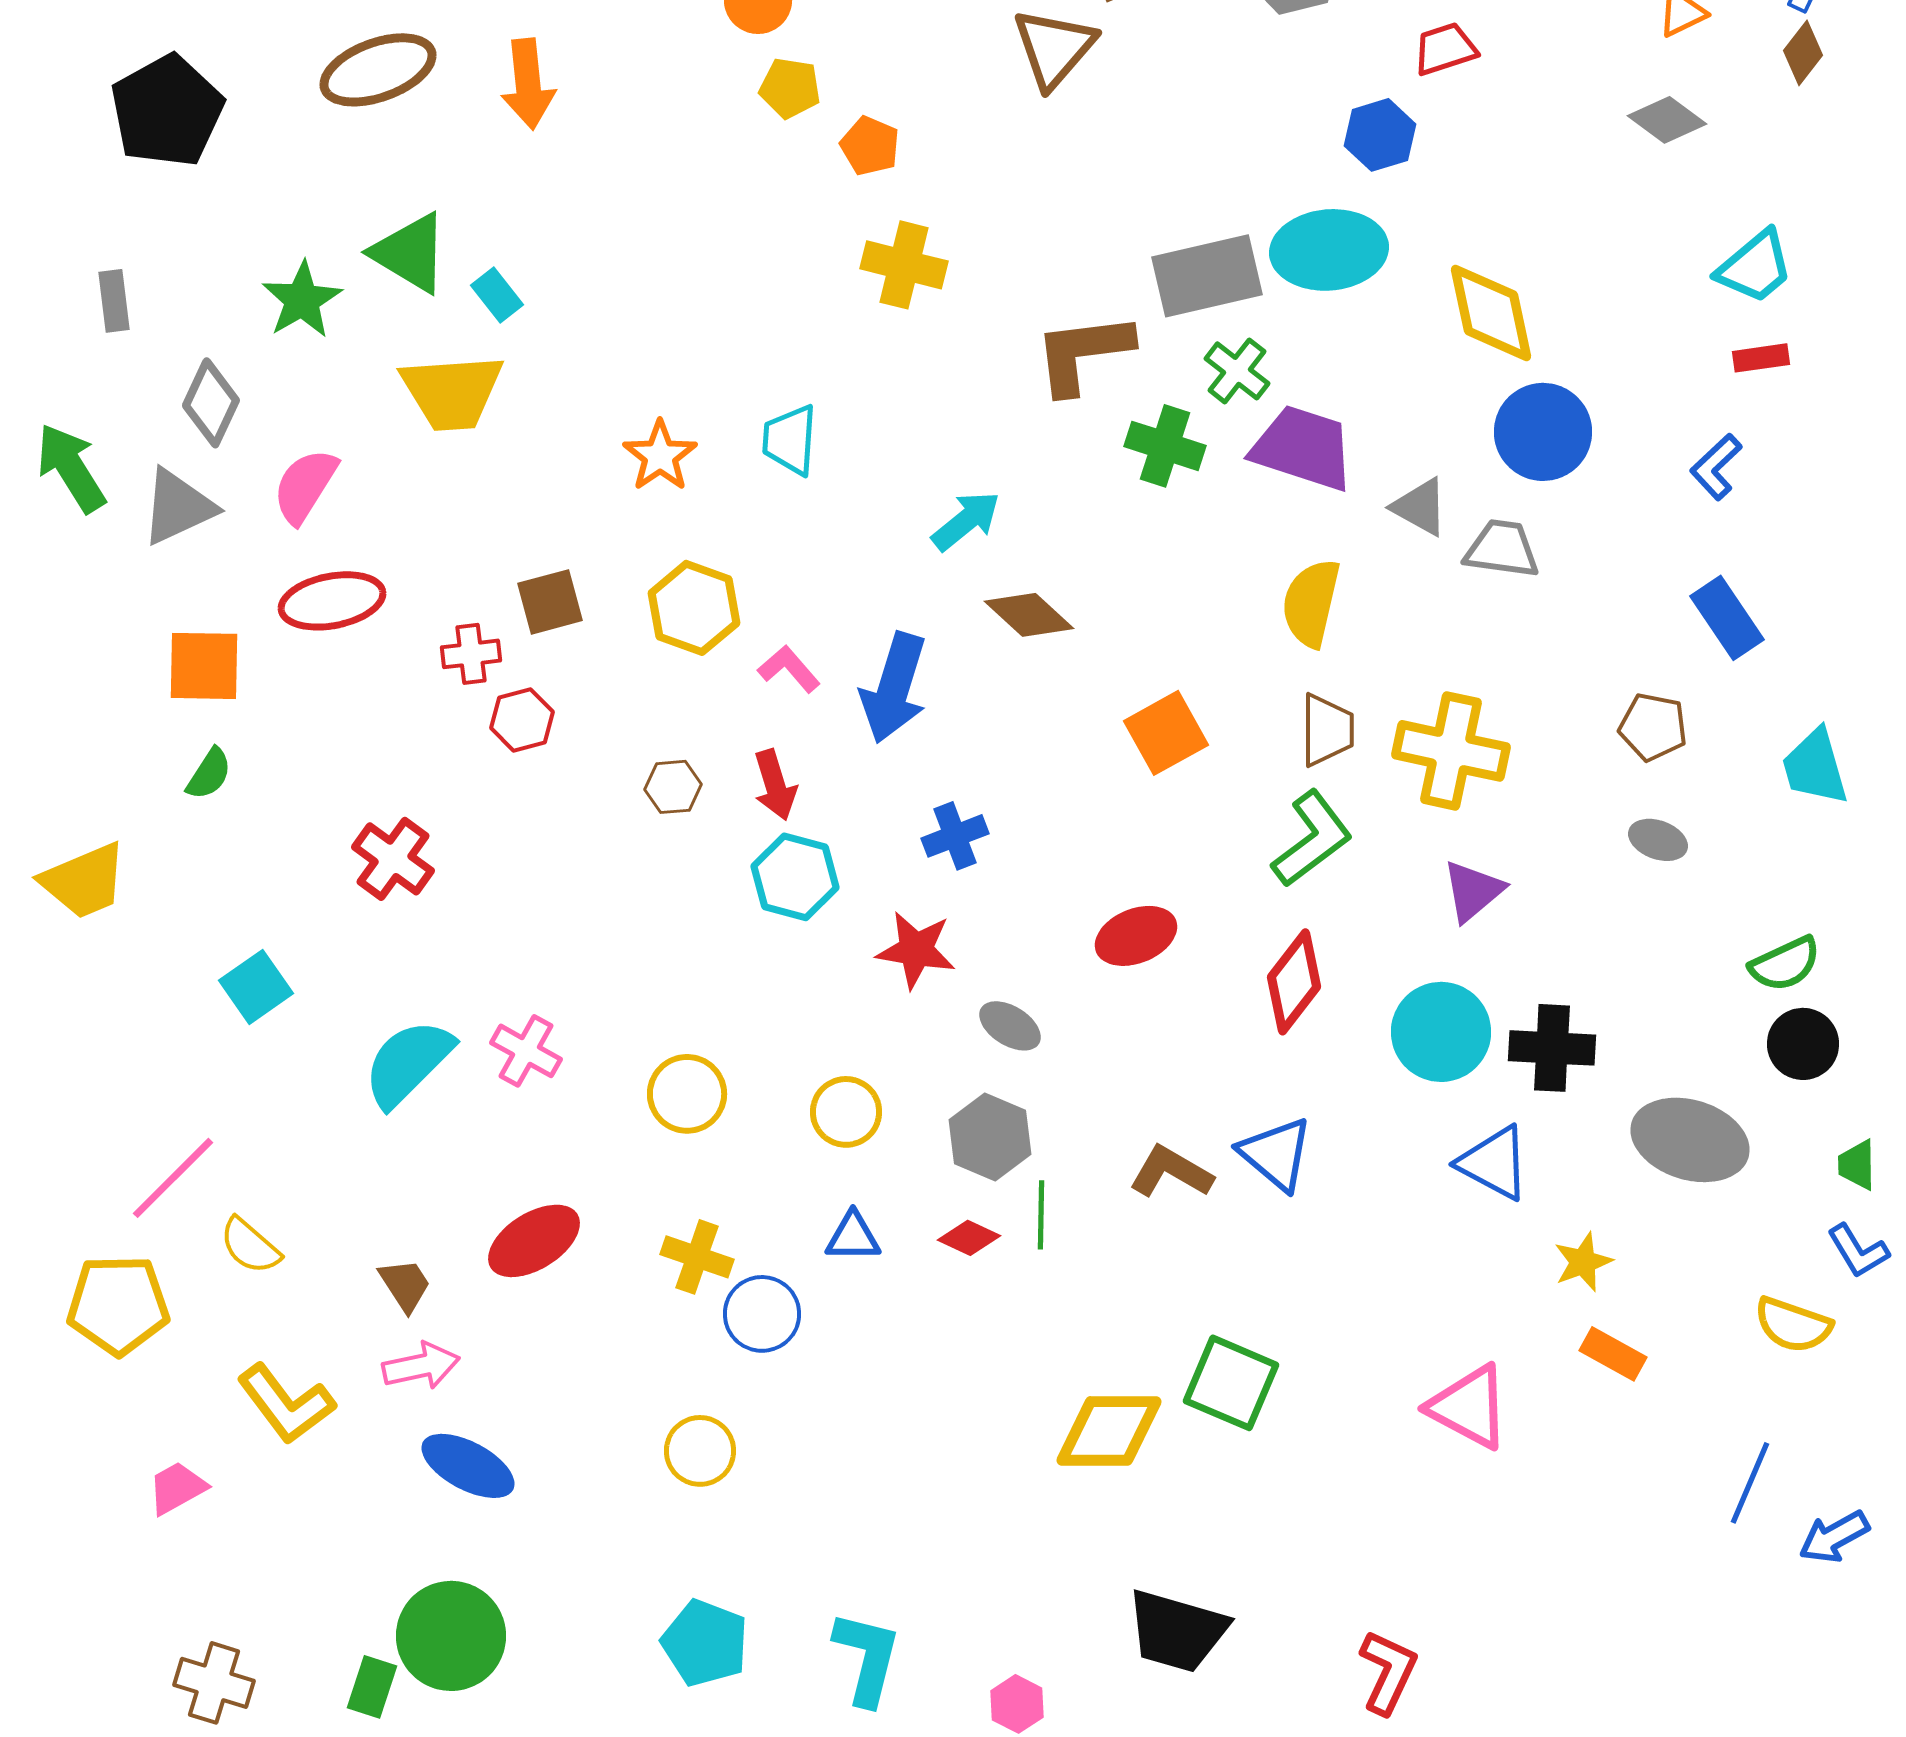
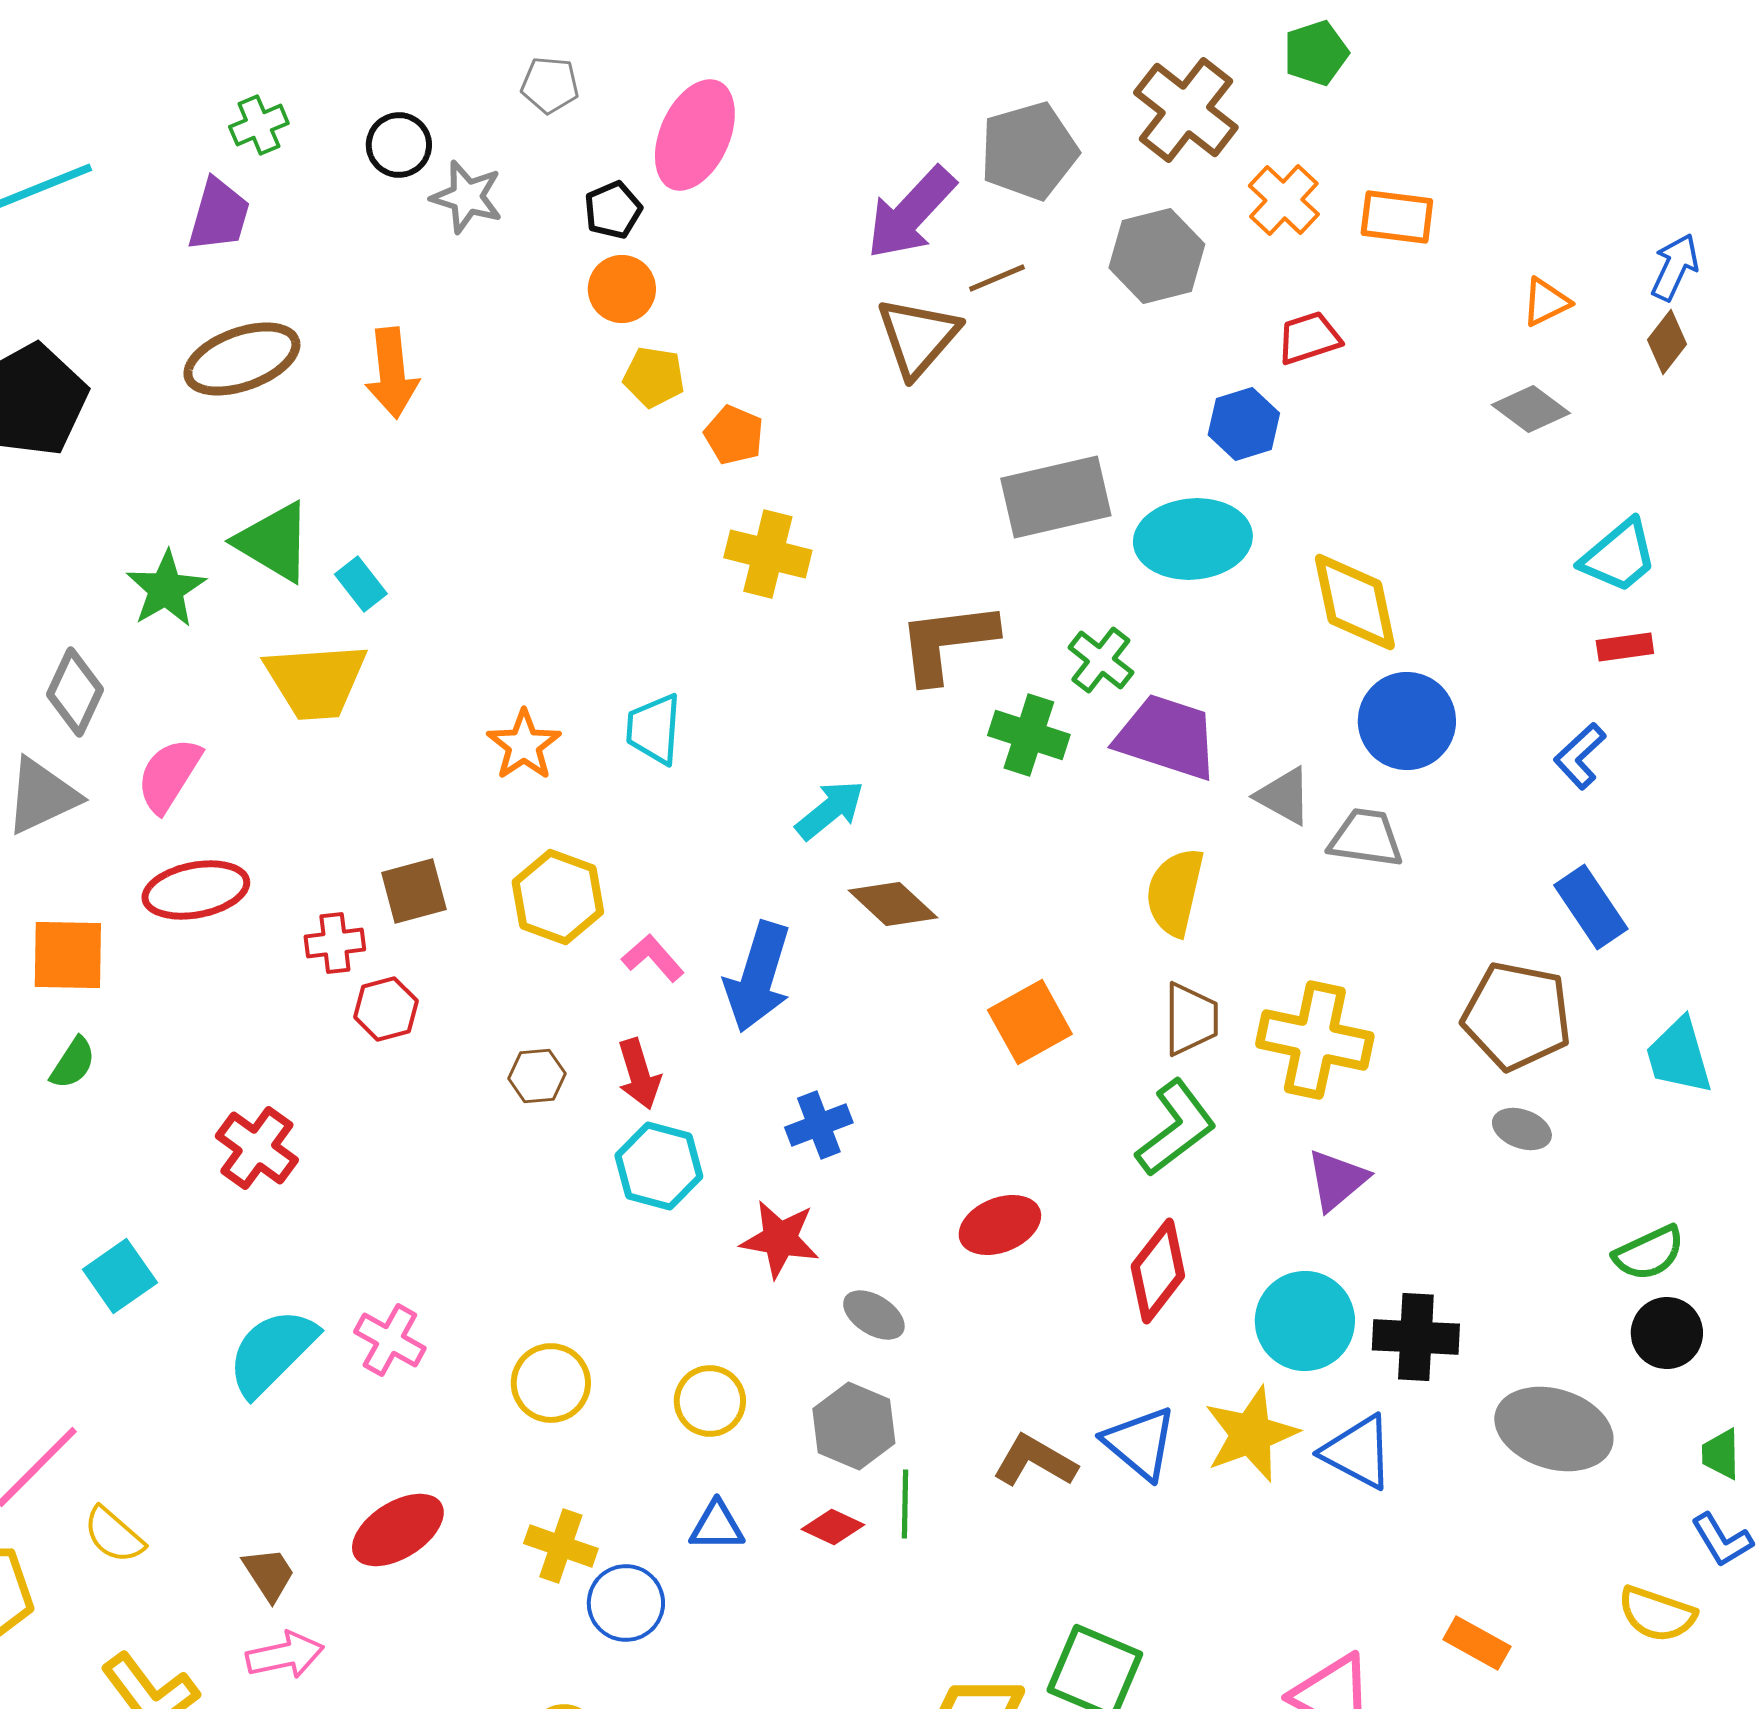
gray rectangle: (1207, 276) -> (1056, 497), moved
brown pentagon: (1653, 727) -> (1517, 1016), size x1.6
yellow star: (1583, 1262) -> (1251, 1434), moved, size x1.6

